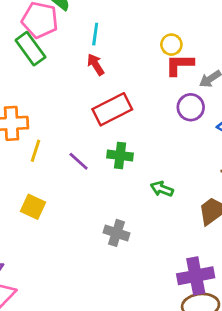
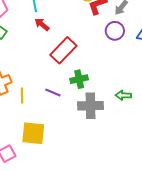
green arrow: (162, 189) -> (123, 95), moved
yellow square: (33, 207) -> (33, 133), size x1.4
gray cross: (116, 233) -> (90, 106), moved, size x1.4

